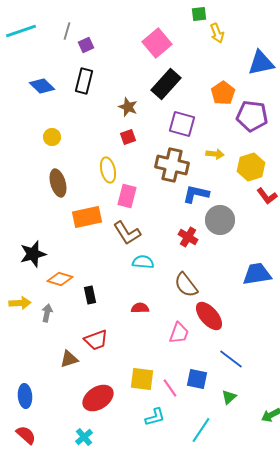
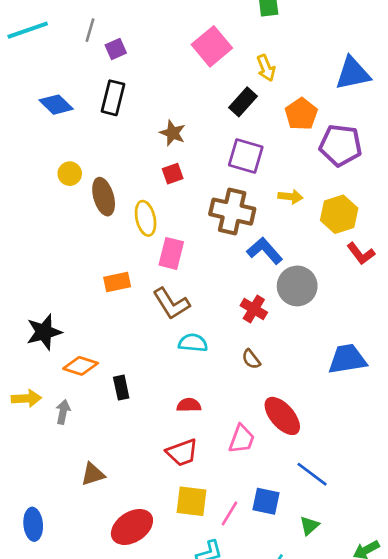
yellow arrow: (217, 33) -> (266, 68), moved
black rectangle: (166, 84) -> (243, 102), moved, size x0.7
brown ellipse: (58, 183) -> (104, 197), moved
blue L-shape: (196, 194) -> (265, 251), turned 36
orange rectangle: (87, 217) -> (117, 282), size x0.7
brown semicircle: (186, 285) -> (251, 359), moved, size x0.6
red trapezoid: (96, 340) -> (182, 453), moved
pink line: (170, 388) -> (229, 513), turned 66

